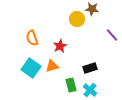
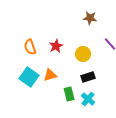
yellow circle: (77, 19) -> (83, 54), moved
red star: (60, 46) -> (56, 46), moved

